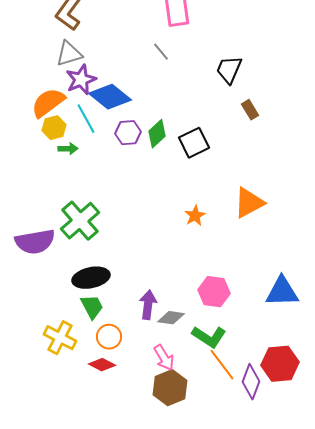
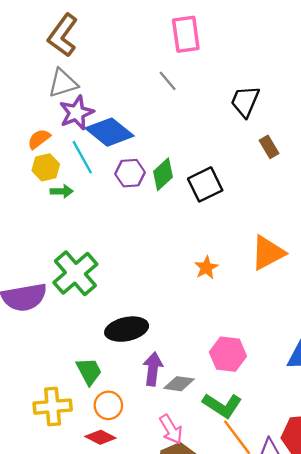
orange semicircle: (48, 103) -> (39, 139), size x0.6
black ellipse: (91, 278) -> (127, 329), moved
yellow cross: (60, 338) -> (53, 407), turned -32

